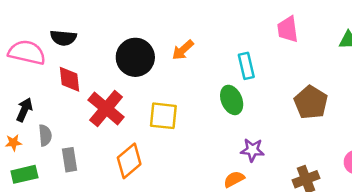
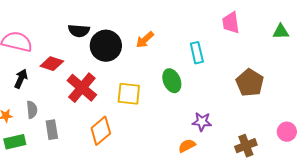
black semicircle: (63, 38) -> (79, 31), moved
red diamond: (69, 79) -> (52, 64), turned -65
green ellipse: (232, 100) -> (172, 81), moved
black arrow: (24, 110) -> (21, 79), moved

